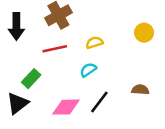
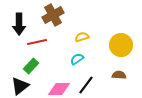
yellow circle: (144, 33) -> (121, 45), moved, size x1.5
red line: (55, 49) -> (37, 42), moved

